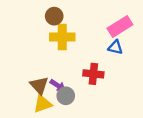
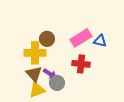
brown circle: (54, 16) -> (47, 39), moved
pink rectangle: (120, 27) -> (81, 38), moved
yellow cross: (62, 37) -> (35, 53), moved

